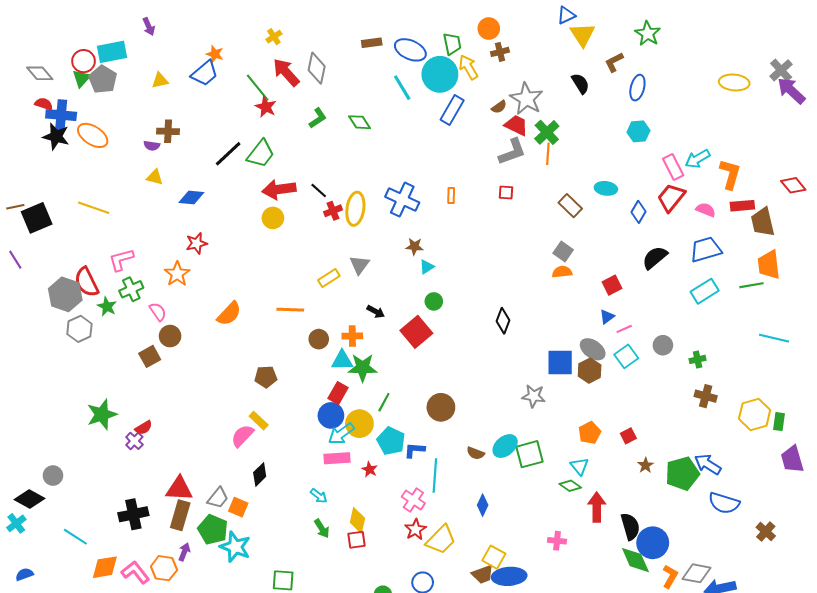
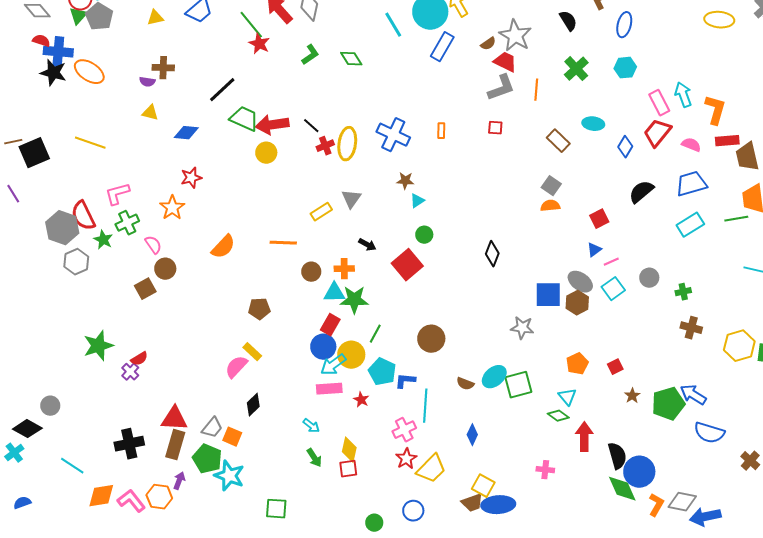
green cross: (547, 132) -> (576, 69), moved
green trapezoid: (261, 154) -> (244, 119), moved, turned -104
cyan arrow: (698, 159) -> (683, 95), turned 100
pink cross: (413, 500) -> (404, 430), turned 30

